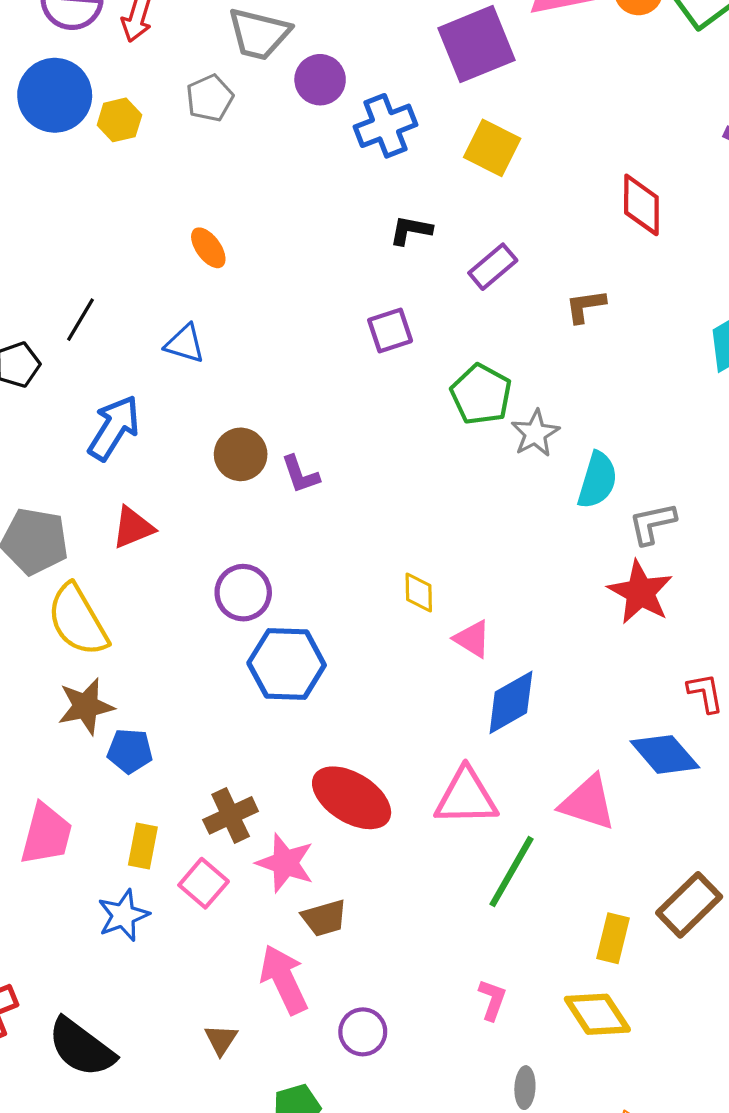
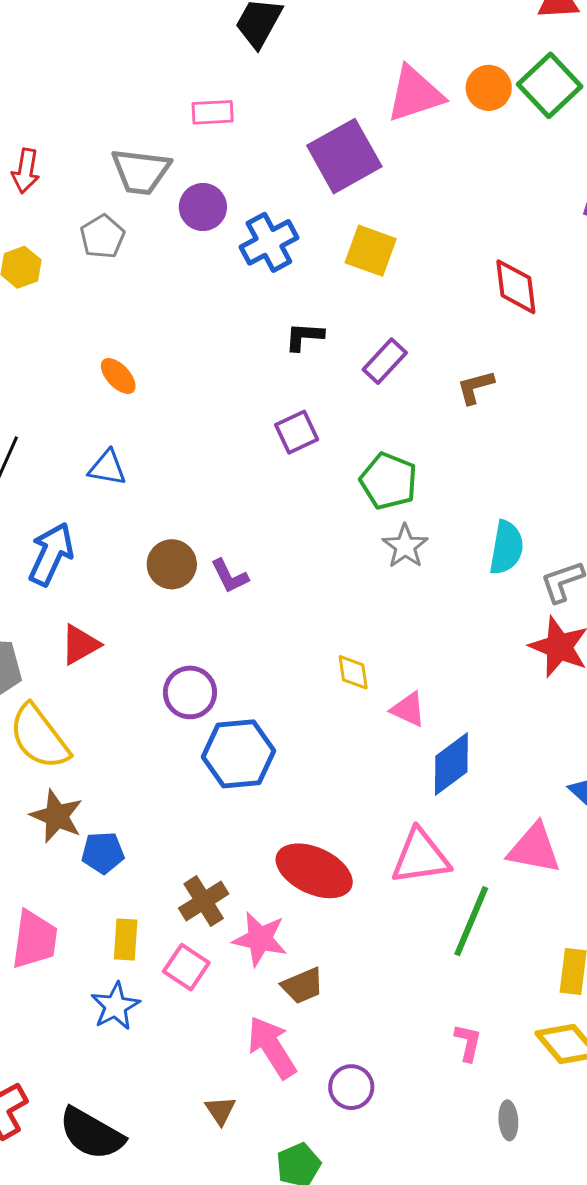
gray star: (535, 433) -> (405, 546), moved
brown star: (86, 706) -> (57, 816), turned -30

